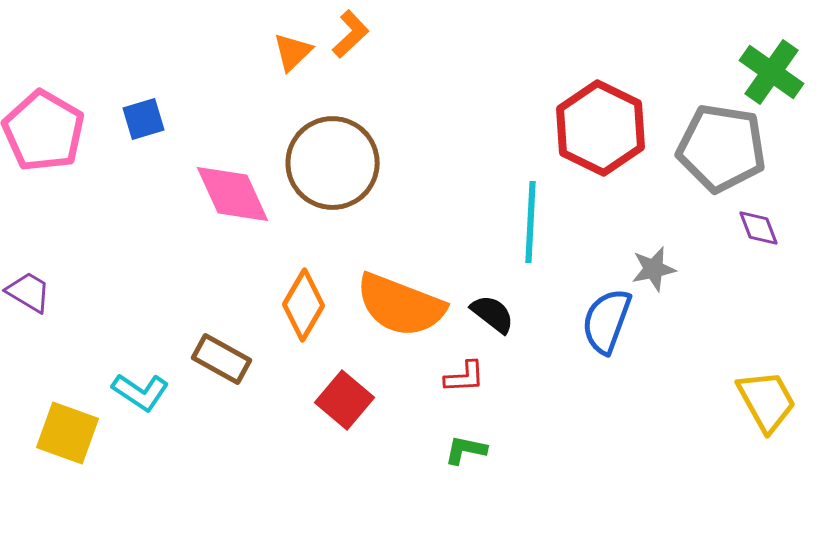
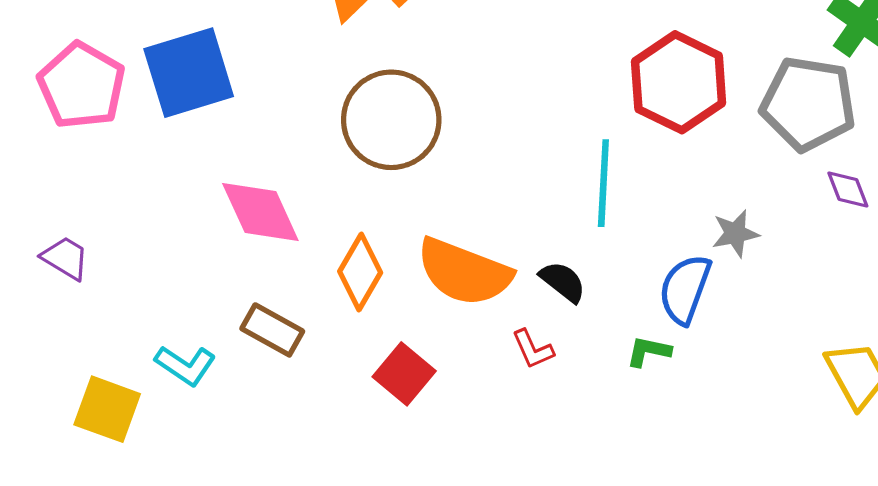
blue square: (144, 119) -> (189, 73), size x2.0
pink diamond: (233, 194) -> (260, 212), moved
red L-shape: (465, 377) -> (533, 349), turned 69
green L-shape: (466, 450) -> (649, 351), moved

